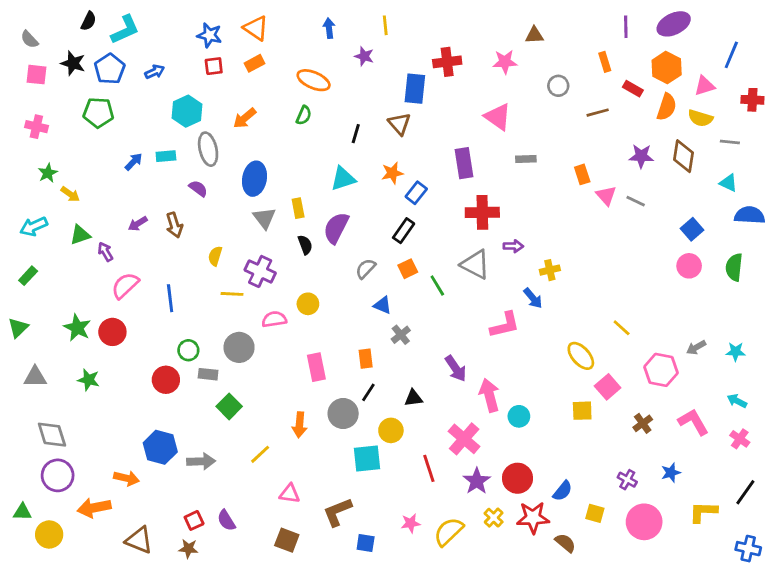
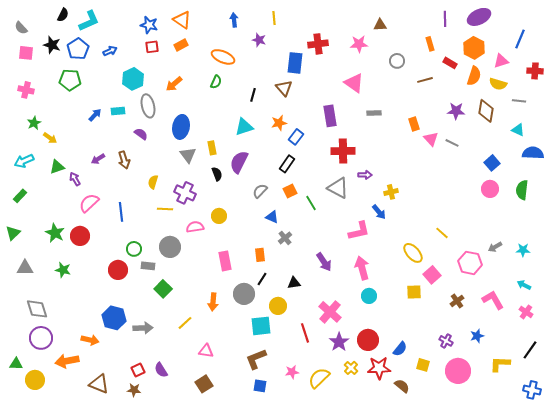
pink arrow: (489, 395) -> (362, 268), moved
brown L-shape: (337, 512) -> (256, 359), moved
brown square: (287, 540) -> (204, 384), turned 36

